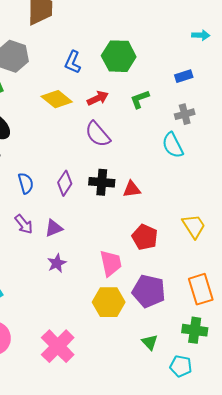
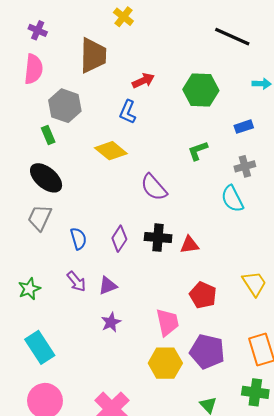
green hexagon: (119, 56) -> (201, 90), moved
red arrow: (98, 98) -> (143, 81), moved

